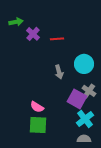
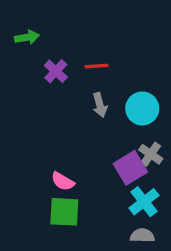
purple cross: (33, 34) -> (56, 71), moved
gray arrow: (59, 72) -> (100, 105), moved
purple square: (77, 99) -> (130, 168), turned 30

